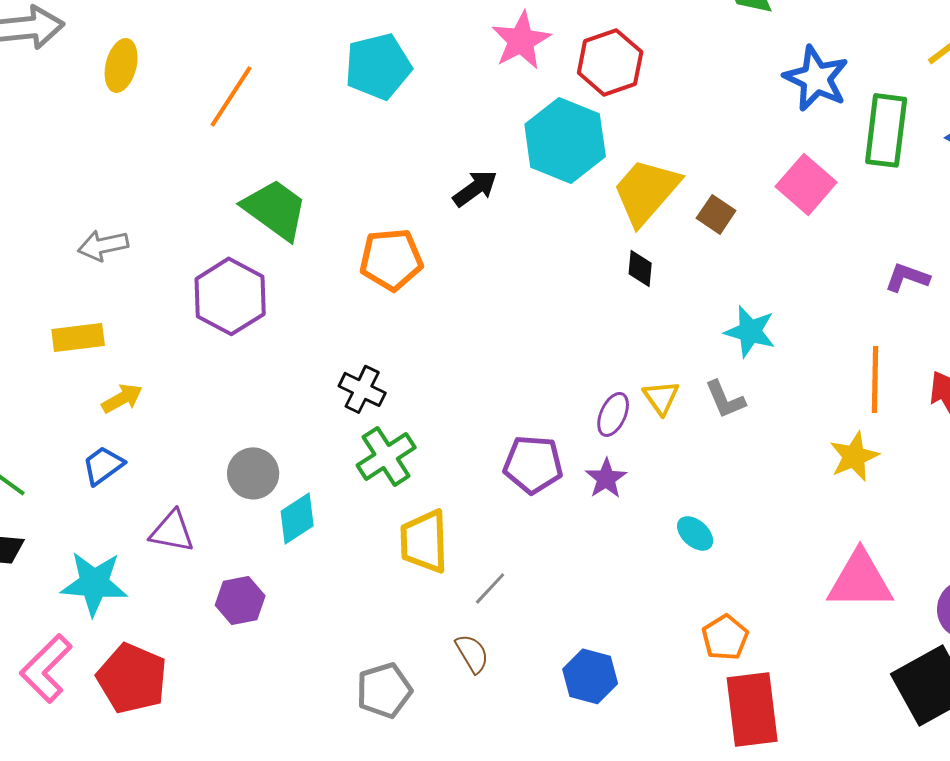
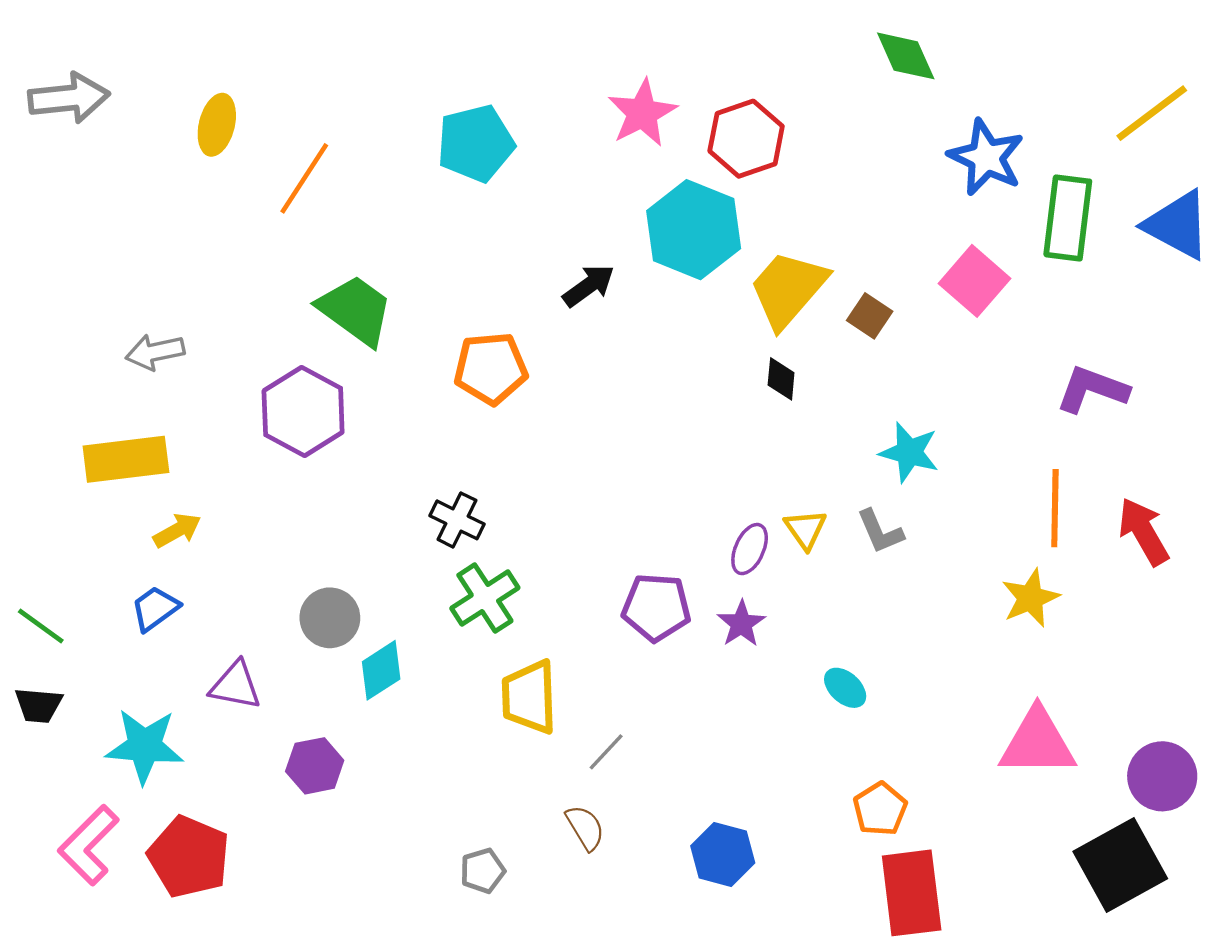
yellow ellipse: (121, 65) -> (217, 125), moved
purple L-shape: (907, 277) -> (1092, 389), size x1.4
yellow rectangle: (78, 337) -> (126, 459), size x1.4
gray pentagon: (384, 690) -> (483, 871), size x0.7

